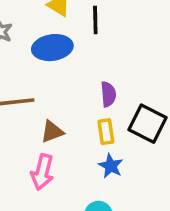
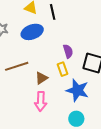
yellow rectangle: (106, 132) -> (62, 69), moved
blue star: (111, 166) -> (77, 90), size x1.6

